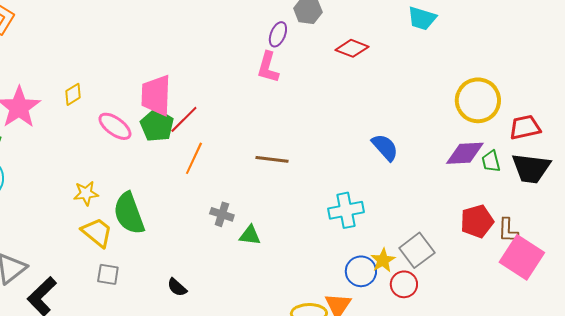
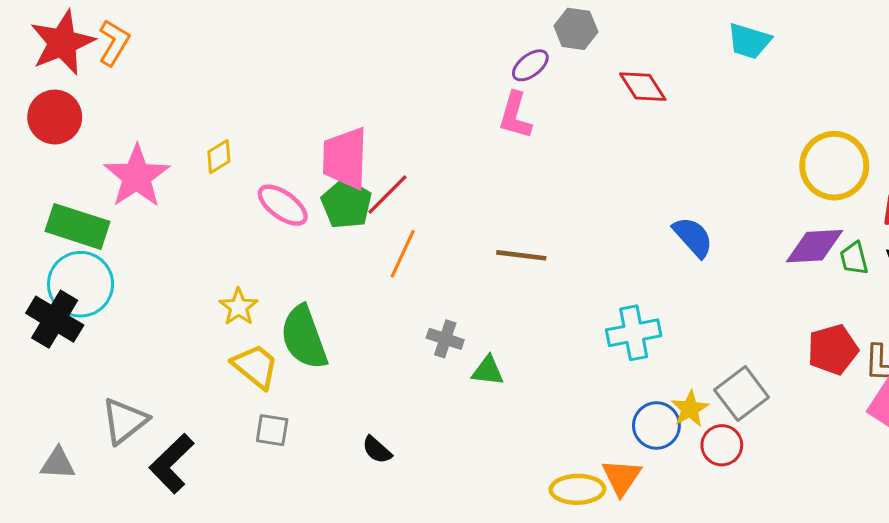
purple ellipse: (278, 34) -> (530, 65), turned 30
red diamond: (352, 48) -> (643, 87), turned 36
yellow star: (86, 193) -> (239, 307), turned -30

